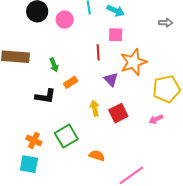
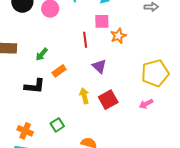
orange star: (133, 62) -> (118, 36), moved, size x0.6
green arrow: (54, 65) -> (42, 54), turned 64
green square: (66, 136) -> (57, 125), size x0.6

